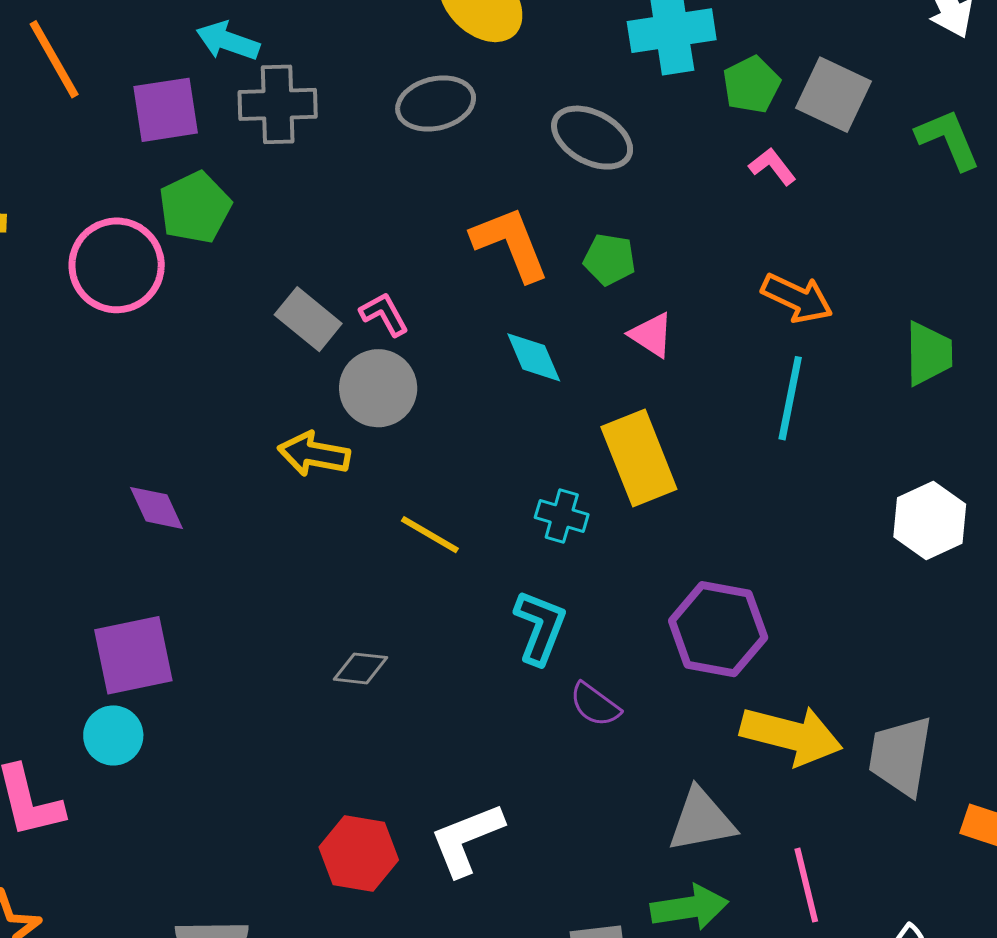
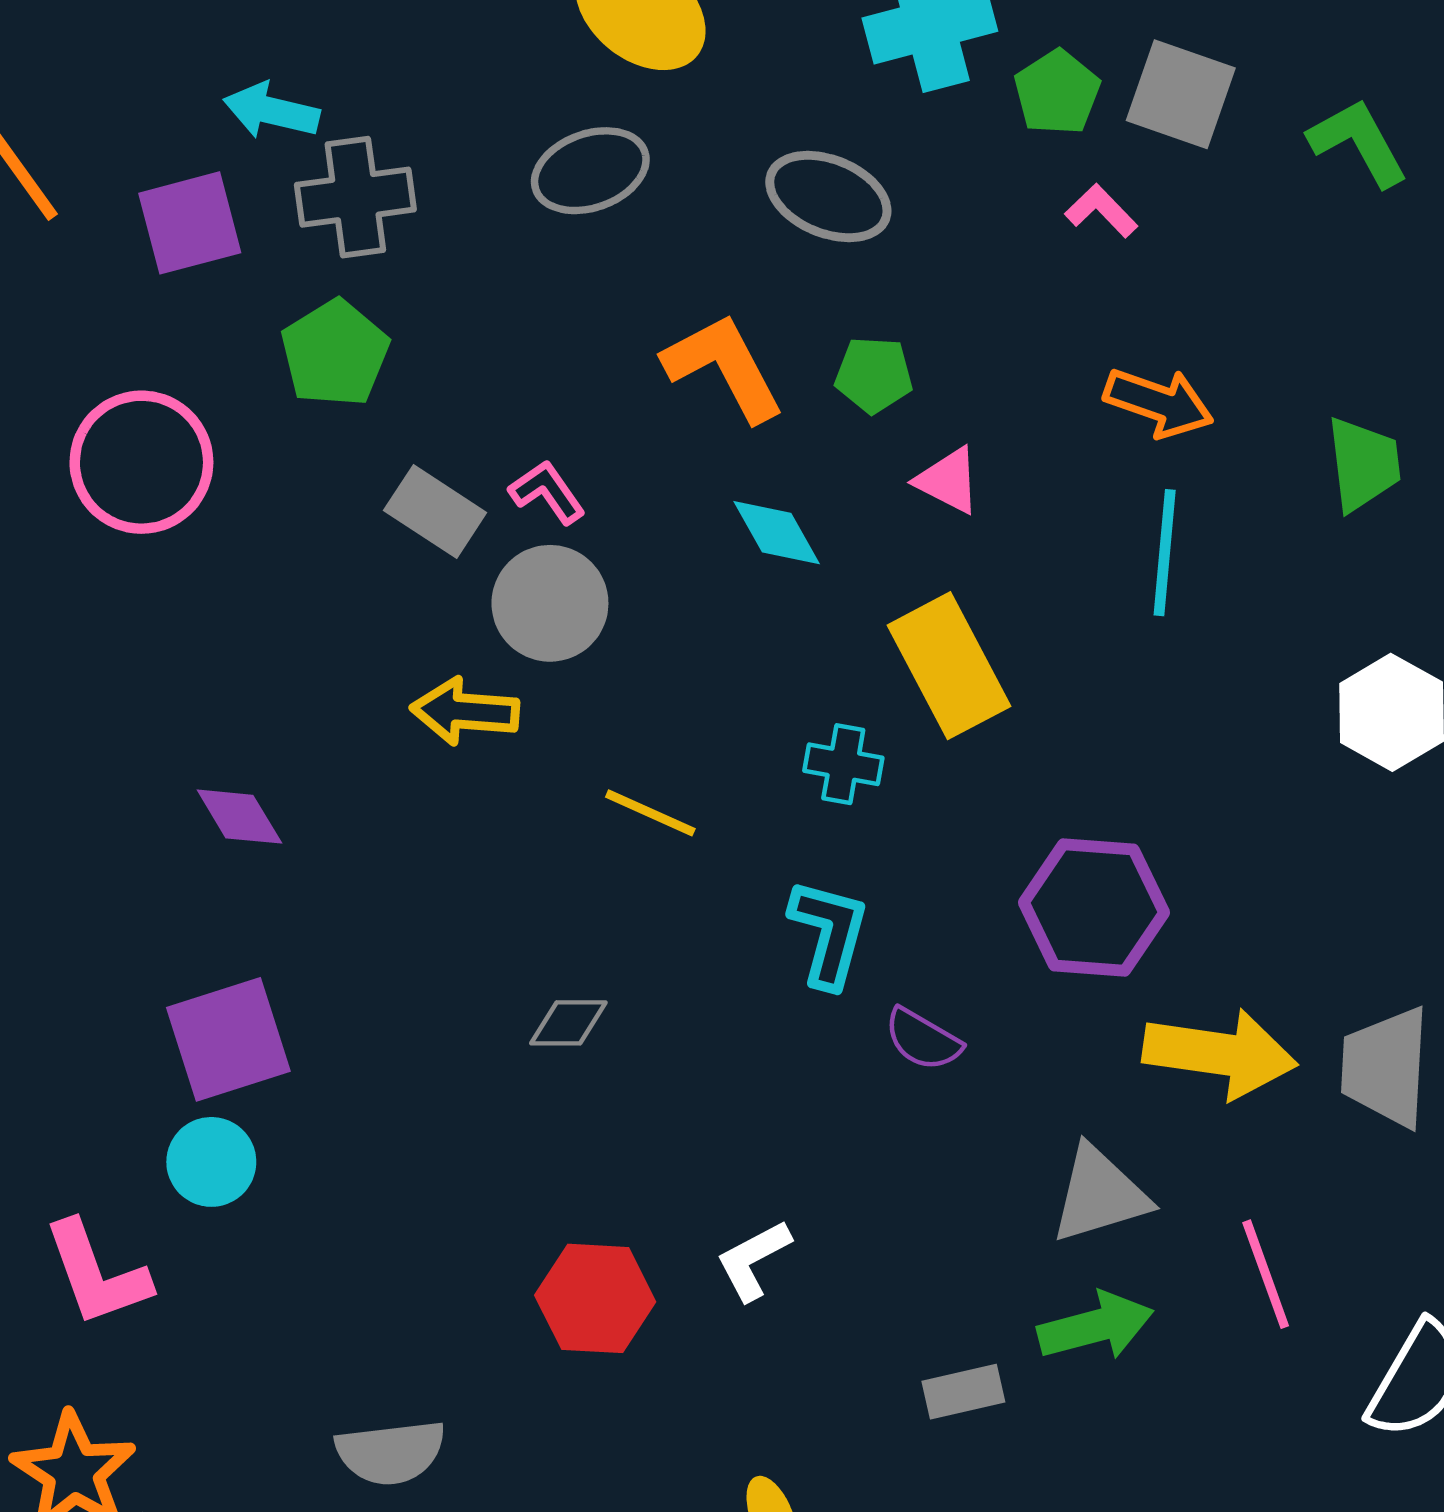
green pentagon: (195, 207) -> (335, 353), moved
white L-shape: (467, 839) -> (753, 1260), size x0.7

